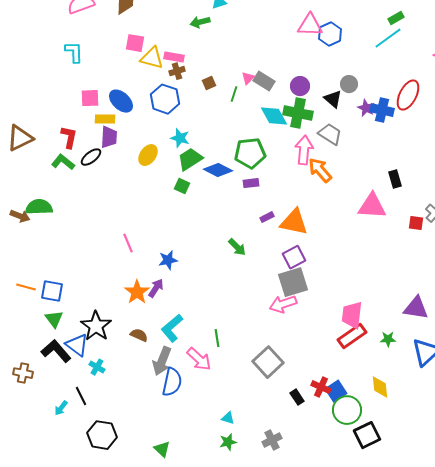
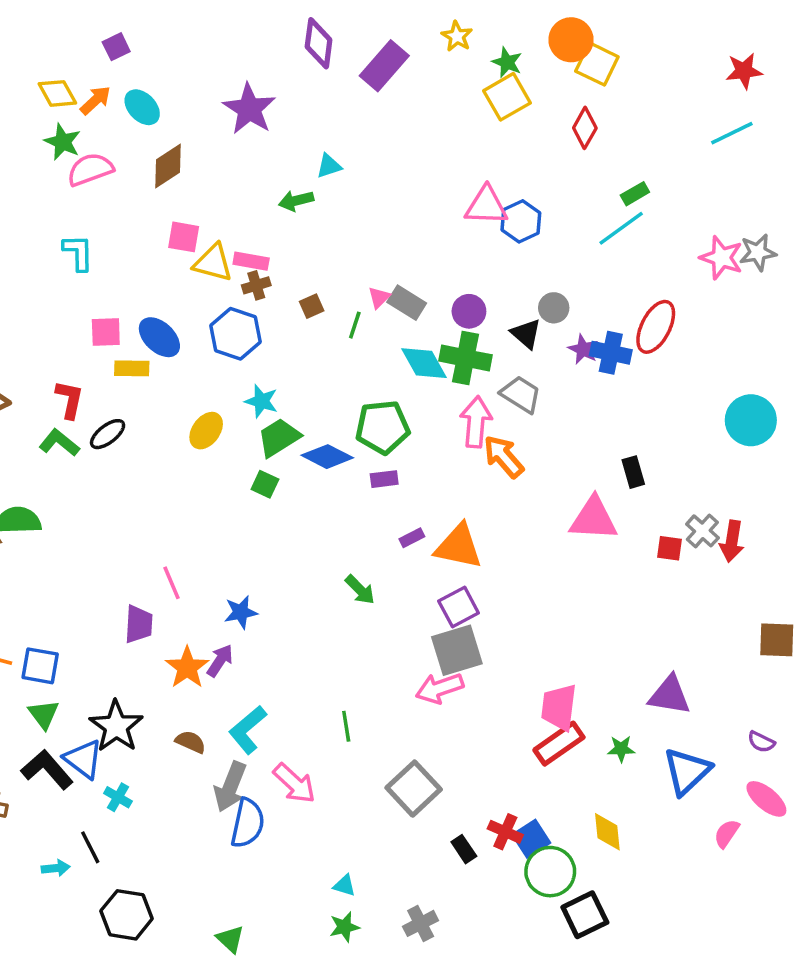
purple trapezoid: (109, 137) -> (139, 624), moved
green line: (217, 338) -> (346, 726), moved
cyan arrow: (61, 408) -> (56, 868), turned -133

